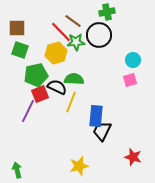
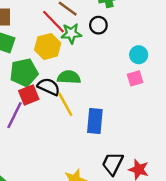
black circle: (99, 35) -> (98, 25), size x0.6
yellow line: (71, 102) -> (65, 104), turned -50
black trapezoid: (102, 131) -> (113, 164), moved

